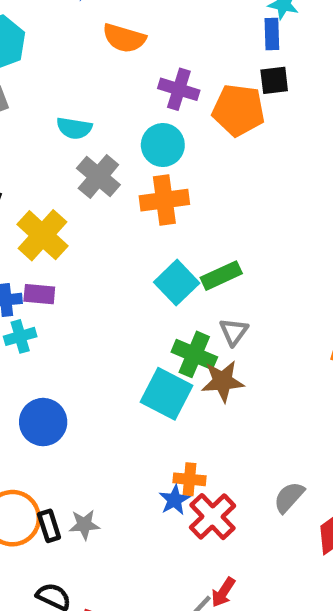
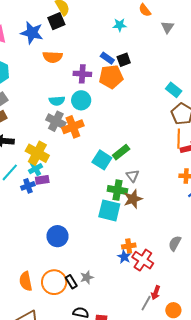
blue rectangle: (272, 34) -> (107, 58), moved, turned -40
cyan semicircle: (74, 128) -> (57, 101), moved
orange cross: (164, 200) -> (73, 127), moved
cyan cross: (20, 336) -> (36, 169), moved

